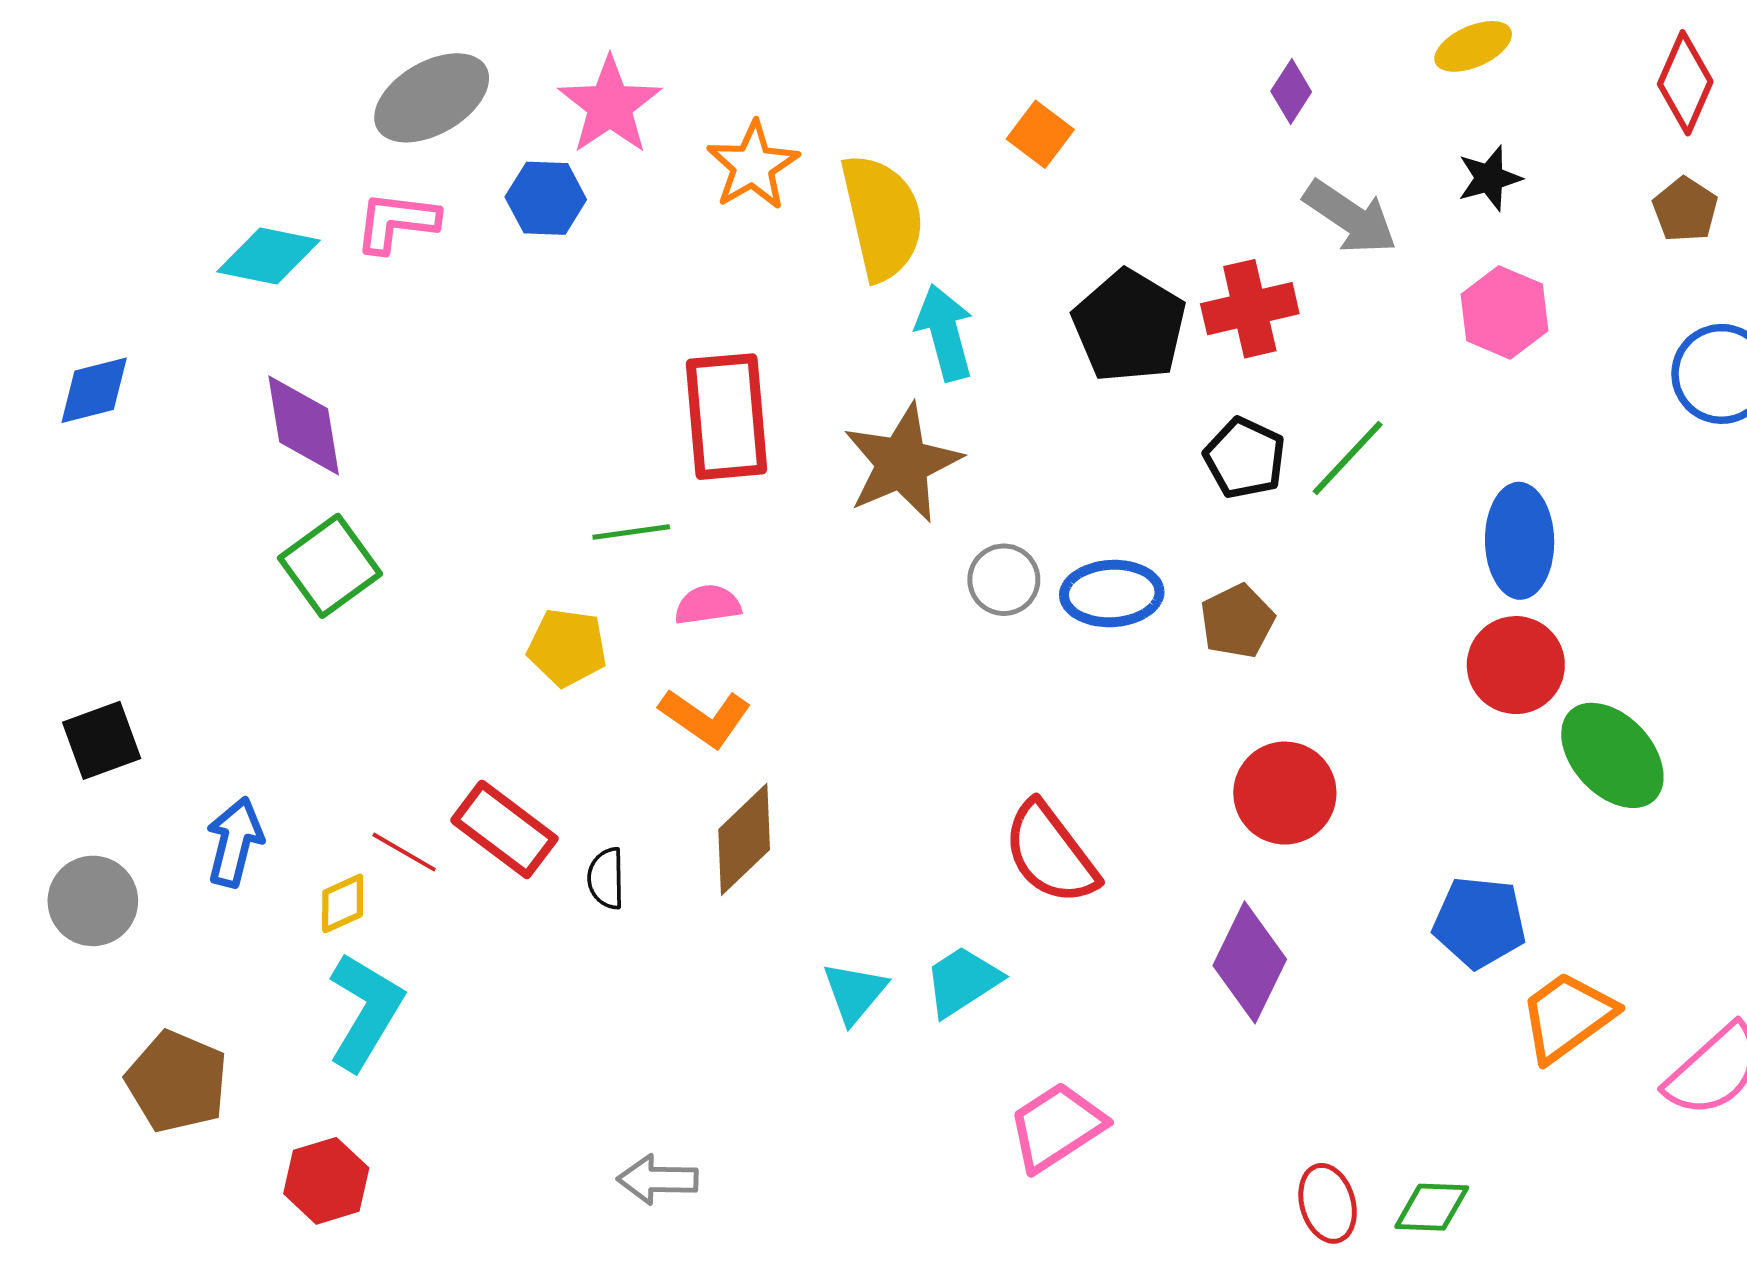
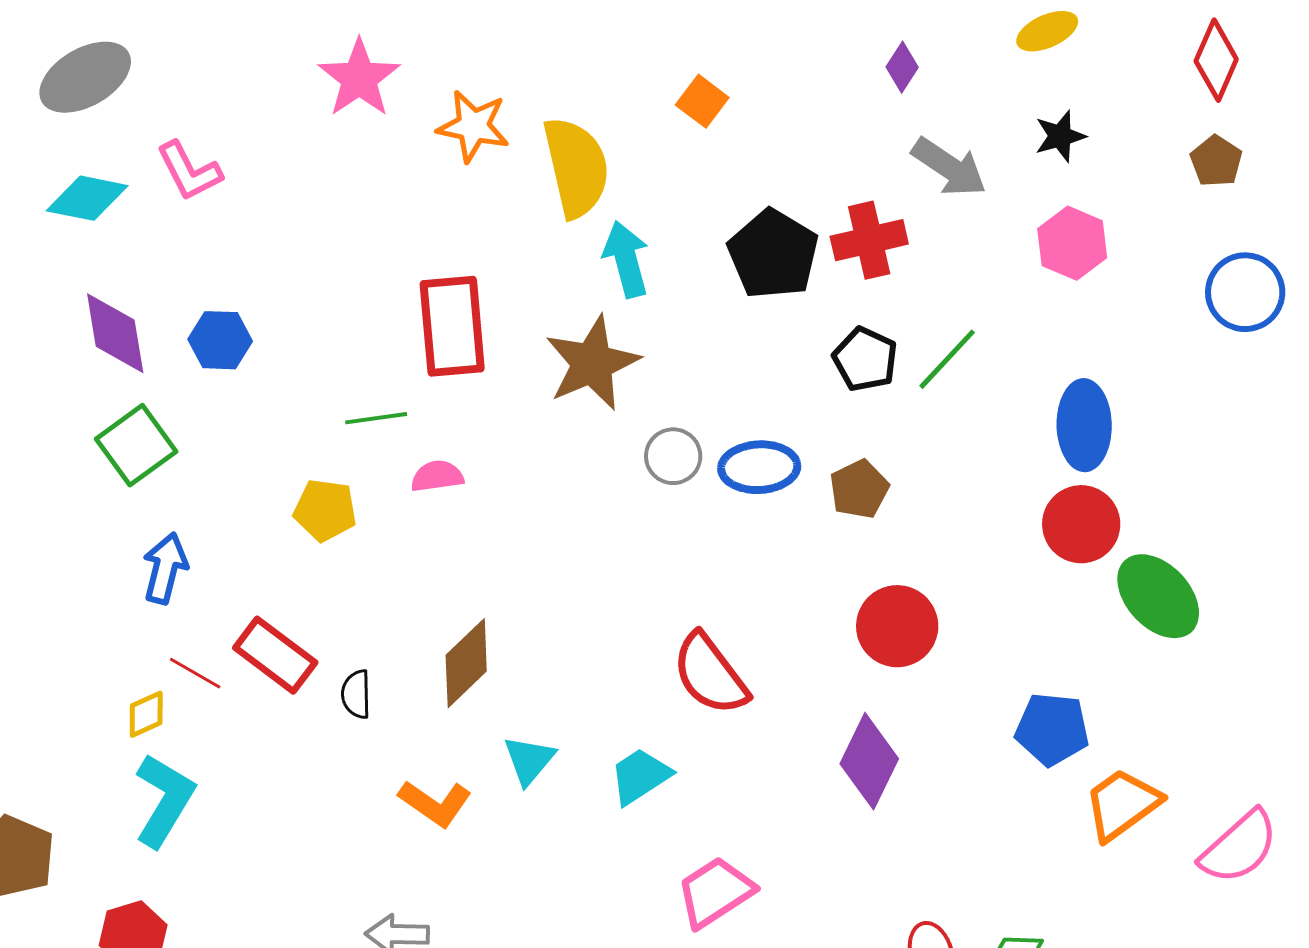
gray ellipse: (432, 98) -> (85, 77), moved
orange star: (753, 166) -> (473, 126), turned -30
blue hexagon: (546, 198) -> (220, 340), moved
pink L-shape: (397, 222) -> (189, 171), turned -124
orange L-shape: (705, 718) -> (435, 803), moved
blue arrow: (235, 842) -> (165, 568), moved
cyan triangle: (855, 993) -> (529, 760), moved

